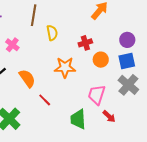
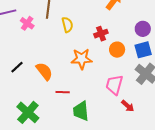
pink cross: (12, 45) -> (27, 23), moved
red line: (45, 100) -> (63, 92), turned -40
green trapezoid: (78, 119) -> (81, 111), moved

